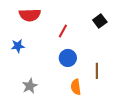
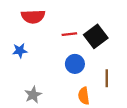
black square: (100, 21) -> (96, 36), moved, size x1.5
red line: (63, 31) -> (69, 34), turned 56

